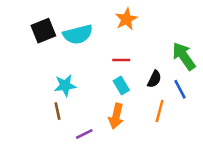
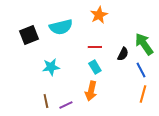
black square: (43, 31) -> (29, 35), moved
black semicircle: (154, 79) -> (123, 54), moved
brown line: (57, 111) -> (46, 101), moved
orange line: (160, 111) -> (143, 94), moved

